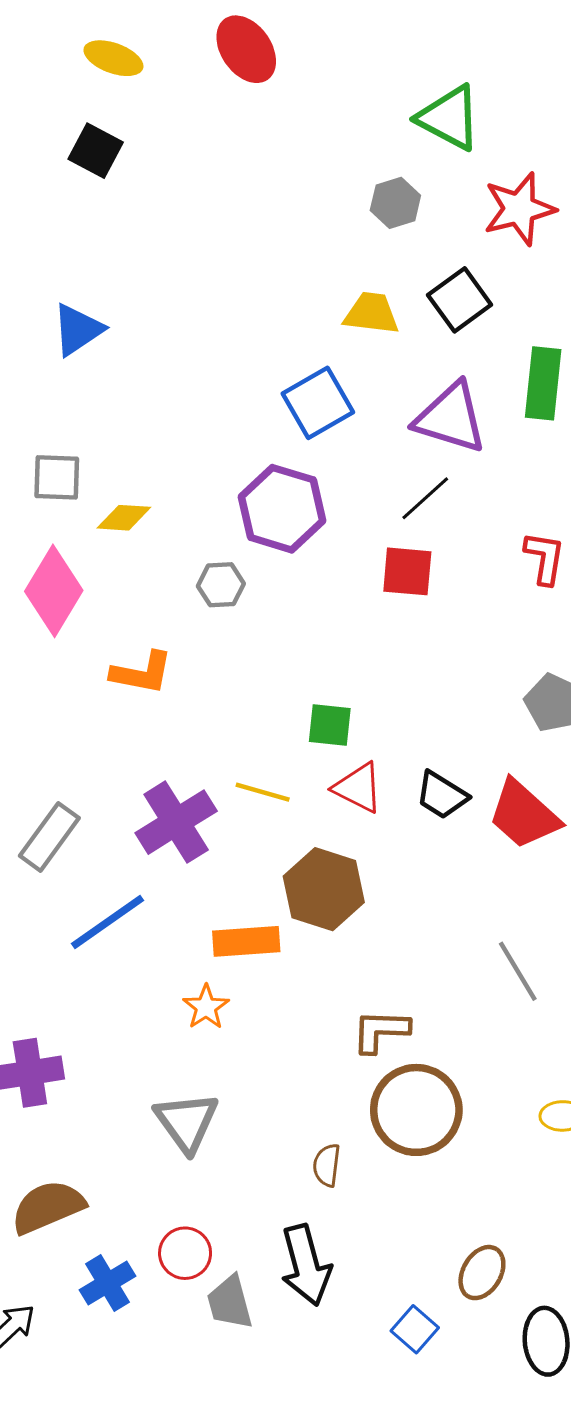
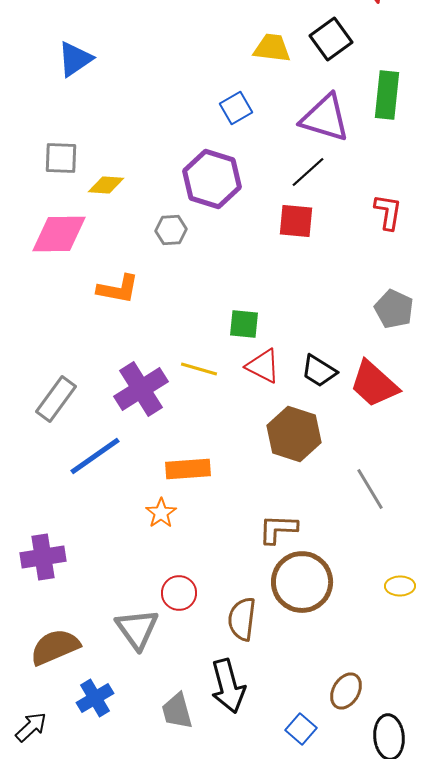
blue square: (318, 403) -> (236, 108), size x0.7
pink diamond: (54, 591) -> (59, 234), turned 58
brown hexagon: (324, 889) -> (294, 434), moved
gray triangle: (187, 1122) -> (137, 629), moved
brown semicircle: (327, 1165) -> (242, 619), size x1.5
red circle: (185, 1253) -> (179, 593), moved

